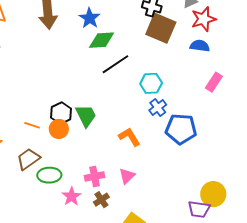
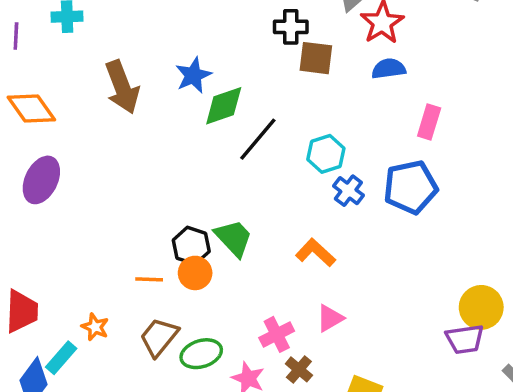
blue star: (90, 18) -> (193, 75), turned 30
brown square: (161, 28) -> (316, 58), size x0.7
blue pentagon: (181, 129) -> (410, 187), moved
pink triangle: (127, 176) -> (330, 318), turned 30

